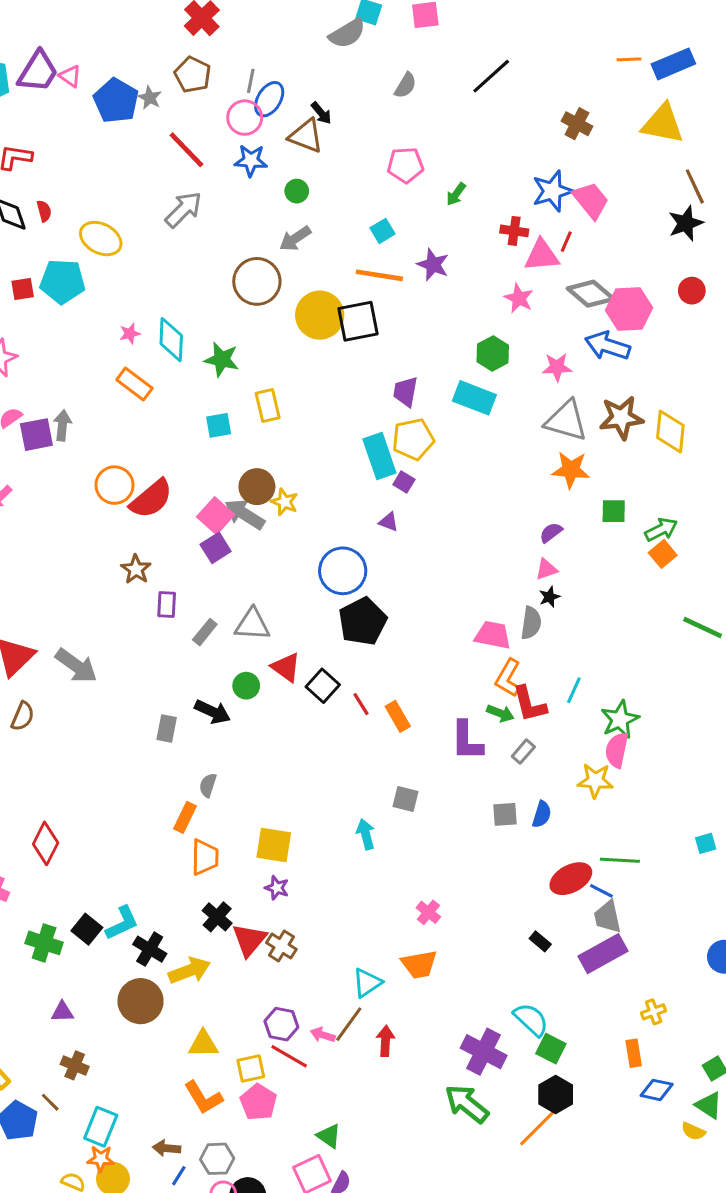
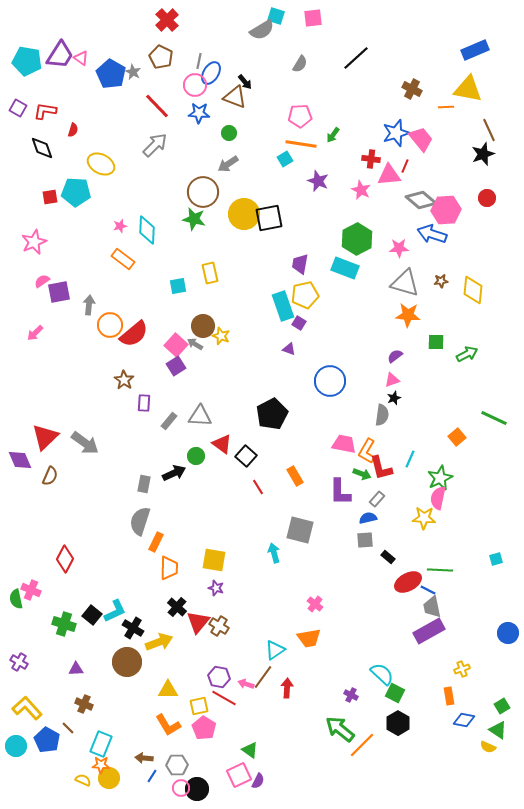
orange line: (629, 59) -> (446, 107), moved
red semicircle: (44, 211) -> (73, 130), moved, turned 32
orange line: (379, 275) -> (301, 144), moved
pink star: (519, 298) -> (361, 190), moved
green hexagon: (493, 353) -> (357, 239), size x1.4
green star: (222, 360) -> (194, 219), moved
brown star: (621, 418) -> (441, 281), size x0.5
gray arrow: (62, 425) -> (89, 305), moved
gray arrow: (245, 514) -> (195, 344), size x0.6
orange square: (663, 554) -> (457, 437), moved
blue circle: (343, 571) -> (330, 381), moved
pink trapezoid: (493, 635) -> (344, 444), moved
red line: (361, 704) -> (258, 487), moved
black arrow: (213, 712) -> (174, 473), turned -50
gray semicircle: (208, 785) -> (140, 521), moved, size x1.8
gray square: (405, 799) -> (300, 530), size x1.6
blue semicircle: (542, 814) -> (368, 518), moved, turned -120
black rectangle: (540, 941) -> (388, 557), moved
purple cross: (484, 1052) -> (351, 695), size x0.5
orange line: (537, 1128) -> (362, 745), moved

